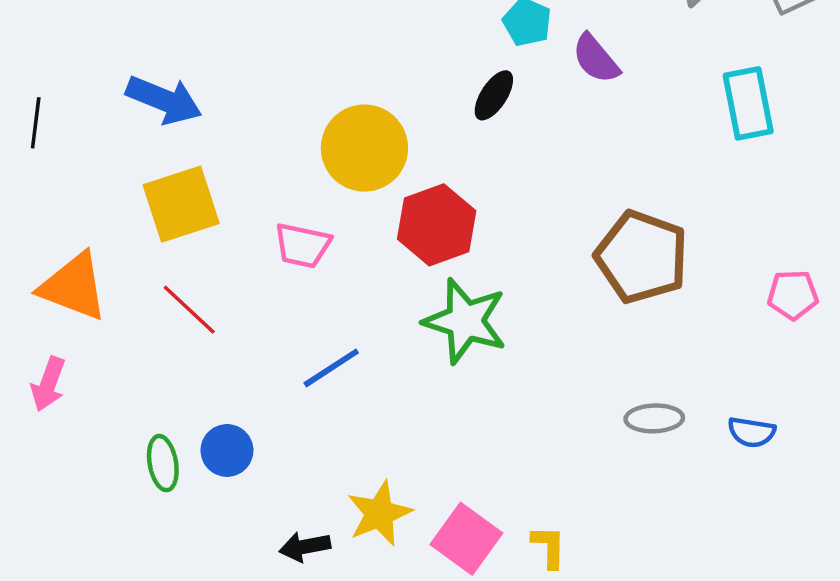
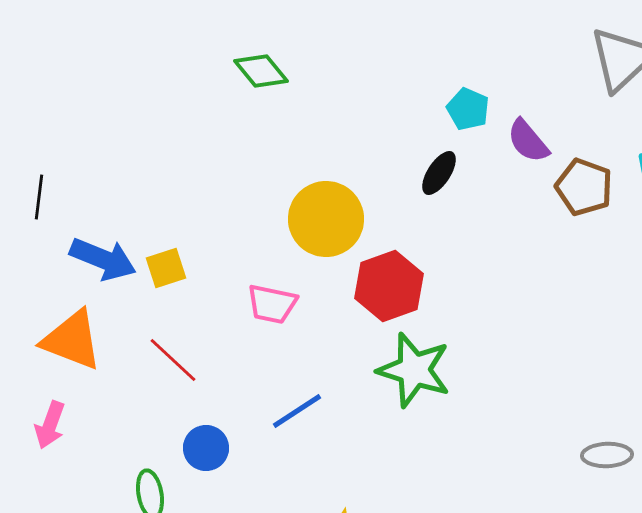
blue arrow: (164, 100) -> (103, 259), moved
yellow square: (181, 204) -> (166, 268), size x0.6
brown pentagon: (642, 257) -> (584, 187), moved, size x0.7
gray ellipse: (654, 418) -> (607, 455), moved
blue circle: (227, 450) -> (206, 448), moved

